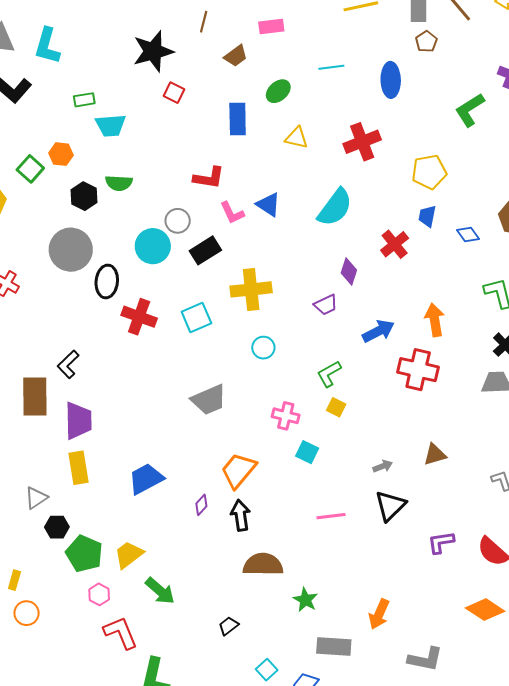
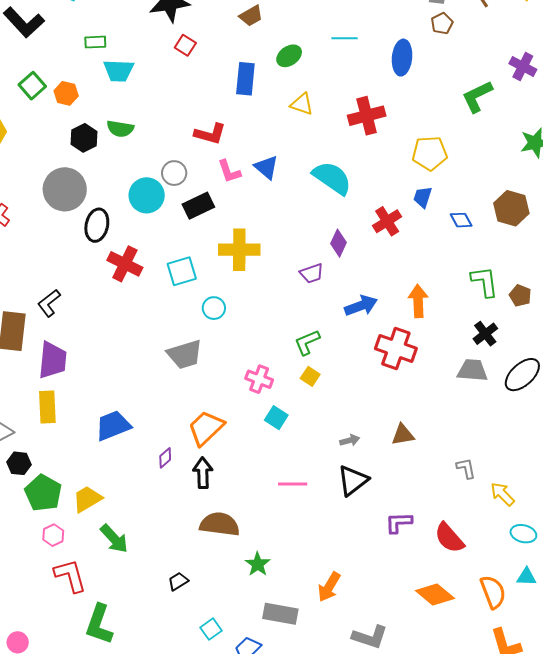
green square: (30, 169) -> (32, 86), moved
cyan semicircle: (335, 207) -> (332, 178), turned -99
cyan circle: (263, 348) -> (214, 308), moved

